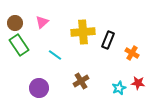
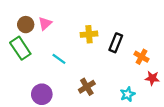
brown circle: (15, 23) -> (26, 25), moved
yellow cross: (83, 32) -> (89, 34), size x0.7
red star: (138, 83) -> (152, 78), moved

